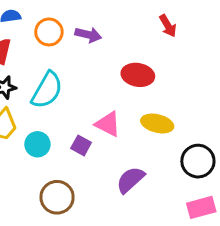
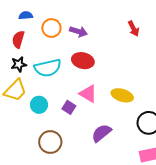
red ellipse: (138, 75) -> (83, 61), moved
cyan semicircle: (47, 90) -> (48, 68), turned 44

